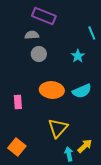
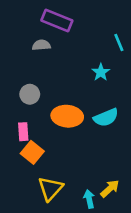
gray circle: (39, 54) -> (30, 94), moved
yellow triangle: (58, 128) -> (50, 189), moved
orange square: (17, 147) -> (32, 152), moved

